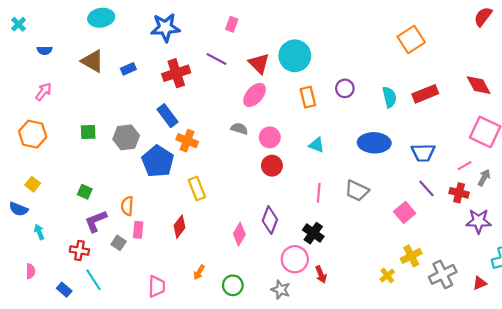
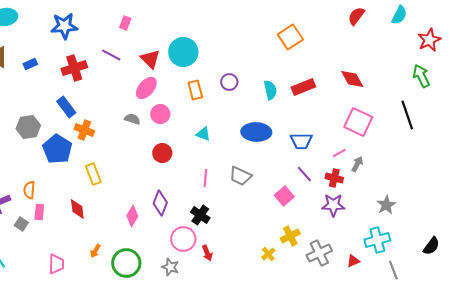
pink circle: (270, 137) -> (160, 114), moved
purple star: (479, 221) -> (333, 205), moved
red diamond: (179, 227) -> (77, 209), turned -45
green circle: (233, 285) -> (126, 263), size x1.5

